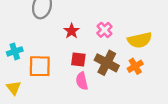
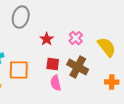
yellow semicircle: (140, 40) -> (107, 47), turned -115
orange cross: (135, 66) -> (112, 82), moved, turned 32

